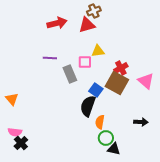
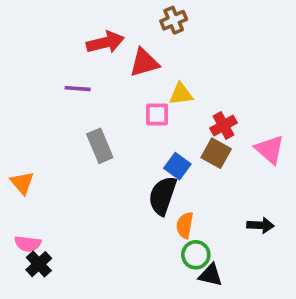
red triangle: (87, 25) -> (144, 63), moved
purple line: (50, 58) -> (78, 89), moved
gray rectangle: (70, 74) -> (100, 146), moved
brown square: (117, 83) -> (216, 153), size x0.7

